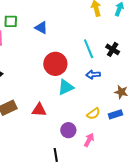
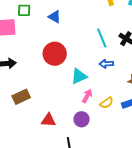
red circle: (55, 64) -> (55, 54), moved
red triangle: (39, 110) -> (48, 120), moved
pink arrow: (89, 140) -> (87, 96), moved

